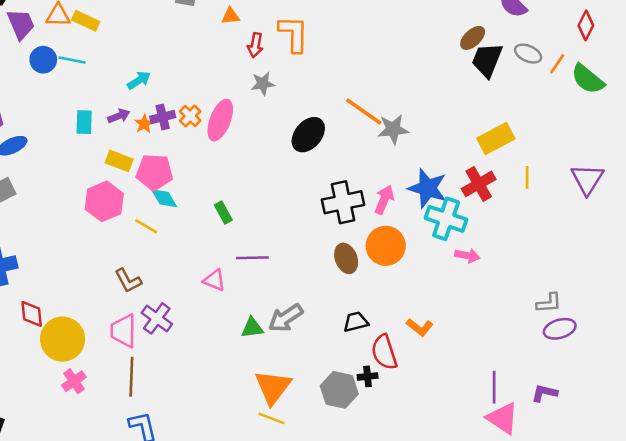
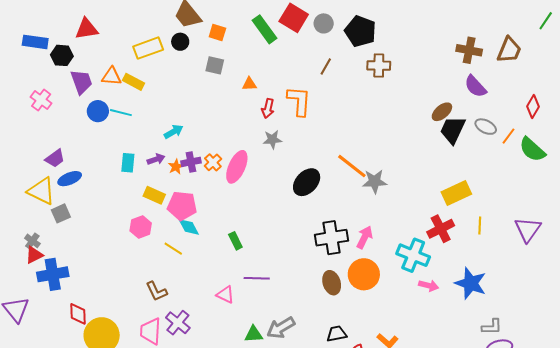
blue star: (428, 188) -> (471, 283), moved
pink hexagon: (104, 201) -> (141, 227), size x0.7

